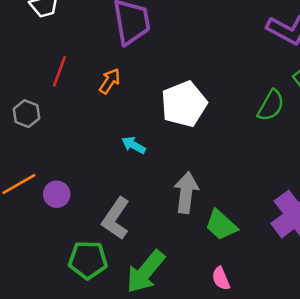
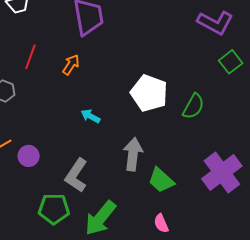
white pentagon: (184, 104) -> (149, 93), moved, turned -30
green semicircle: (271, 105) -> (193, 106), moved

